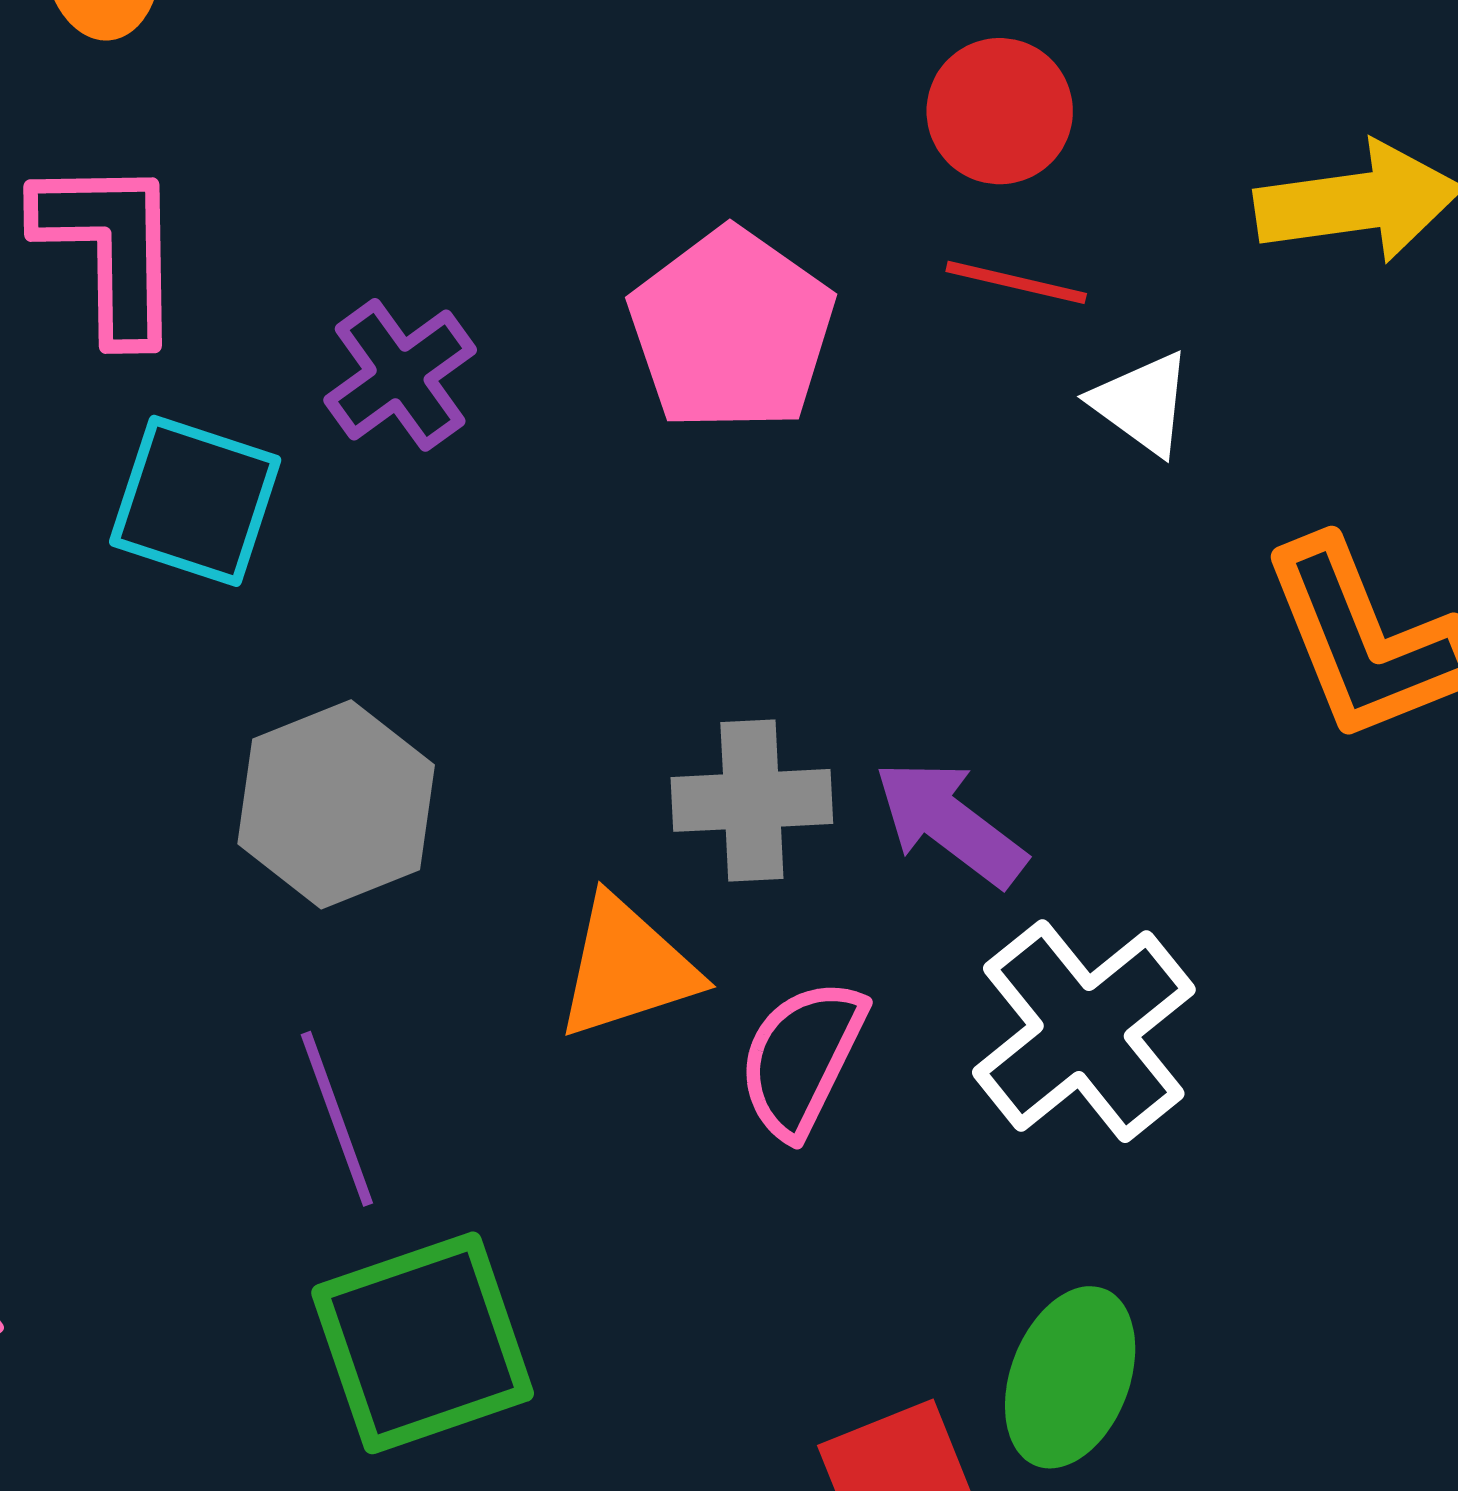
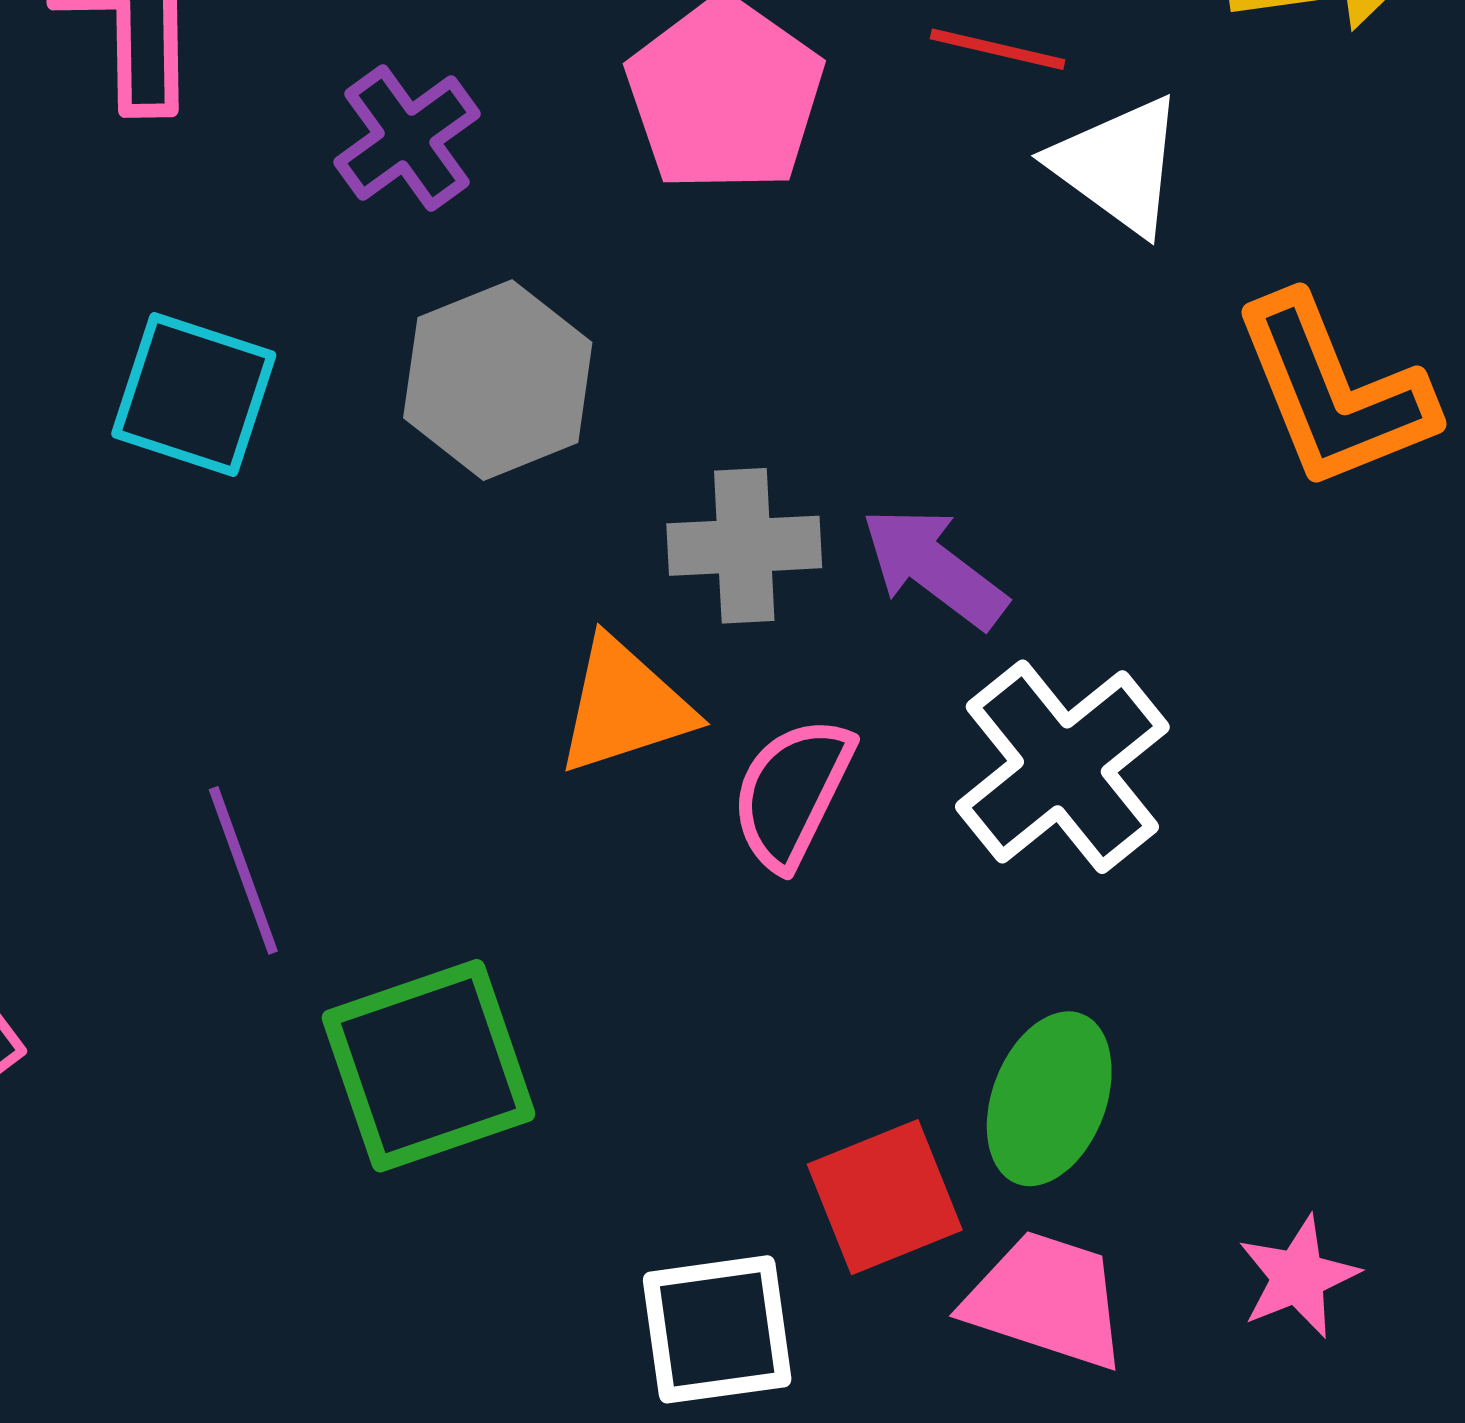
white triangle: (1142, 403) -> (1118, 165), size x1.4
cyan square: (195, 501) -> (194, 395), moved
gray hexagon: (336, 804) -> (498, 380), moved
purple line: (337, 1119) -> (243, 870), moved

